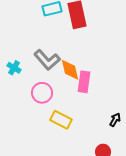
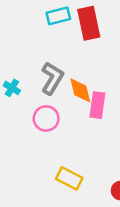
gray L-shape: (47, 60) -> (52, 78), turned -108
yellow rectangle: (61, 120) -> (69, 178), moved

